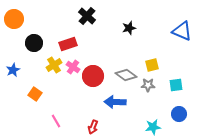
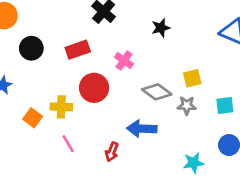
yellow cross: (54, 65) -> (61, 107), moved, turned 35
pink cross: (73, 67) -> (124, 61), moved
red circle: (93, 76) -> (94, 88), moved
pink line: (56, 121) -> (68, 144), moved
red arrow: (93, 127) -> (112, 152), moved

